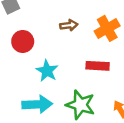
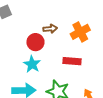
red circle: (23, 42) -> (35, 42), moved

